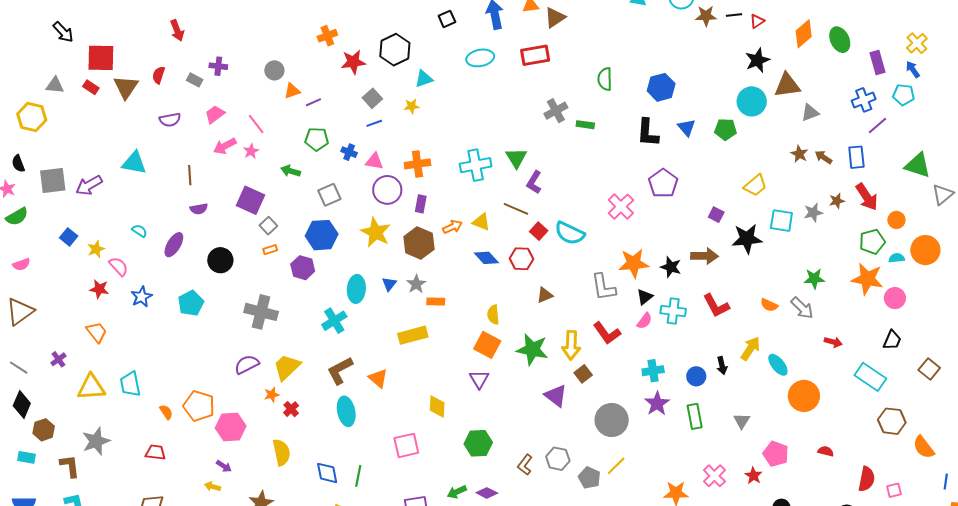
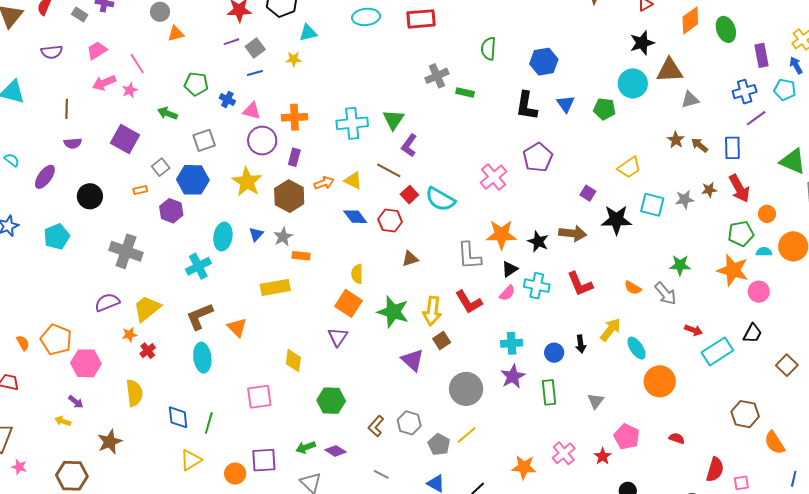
purple line: (313, 102) -> (231, 42), moved
gray square: (268, 226) -> (161, 167), moved
cyan rectangle: (870, 377) -> (717, 351), moved, turned -72

